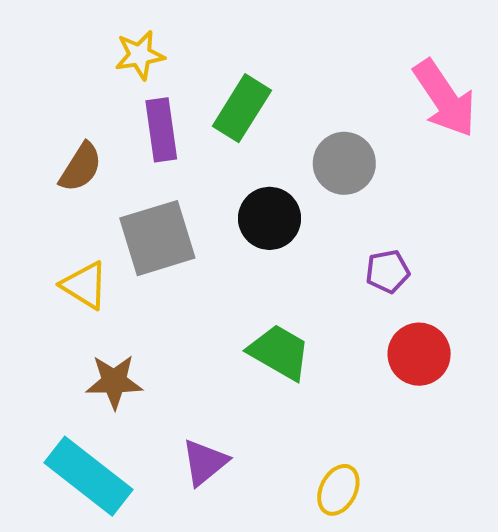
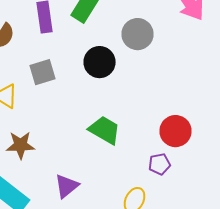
gray square: (157, 238) -> (42, 72), size x0.7
purple pentagon: (388, 271) -> (160, 164), moved

